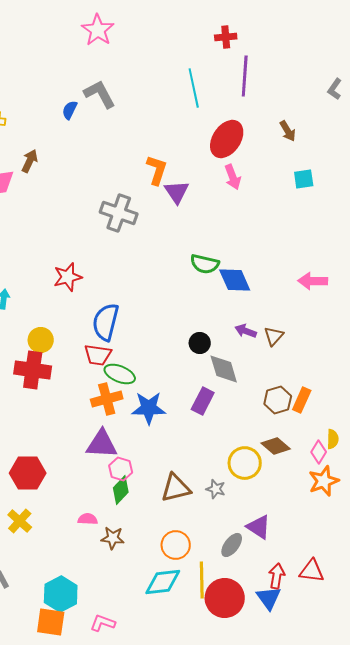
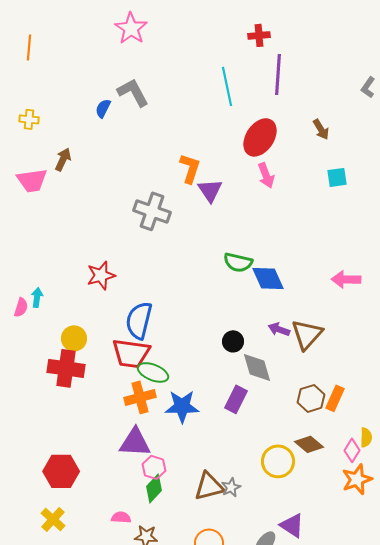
brown triangle: (274, 336) -> (307, 334), size x1.6
red trapezoid: (98, 355) -> (131, 353), size x1.4
gray star: (216, 489) -> (231, 487), moved, turned 30

